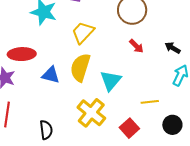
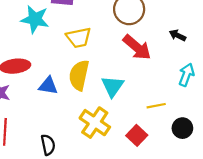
yellow trapezoid: (83, 32) -> (79, 38), turned -140
red arrow: (136, 46) -> (137, 47), size x1.8
black arrow: (173, 48) -> (178, 35), moved

